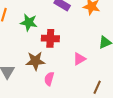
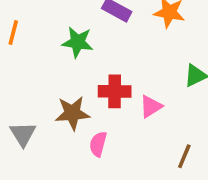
green star: (29, 22) -> (78, 42), moved
red cross: (50, 38) -> (115, 91), moved

